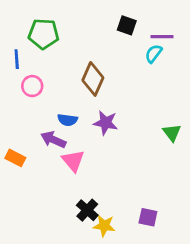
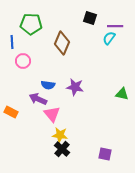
brown diamond: (93, 79) -> (62, 43), moved
green triangle: (172, 133) -> (122, 94), turned -40
yellow star: (104, 226) -> (60, 135), moved

